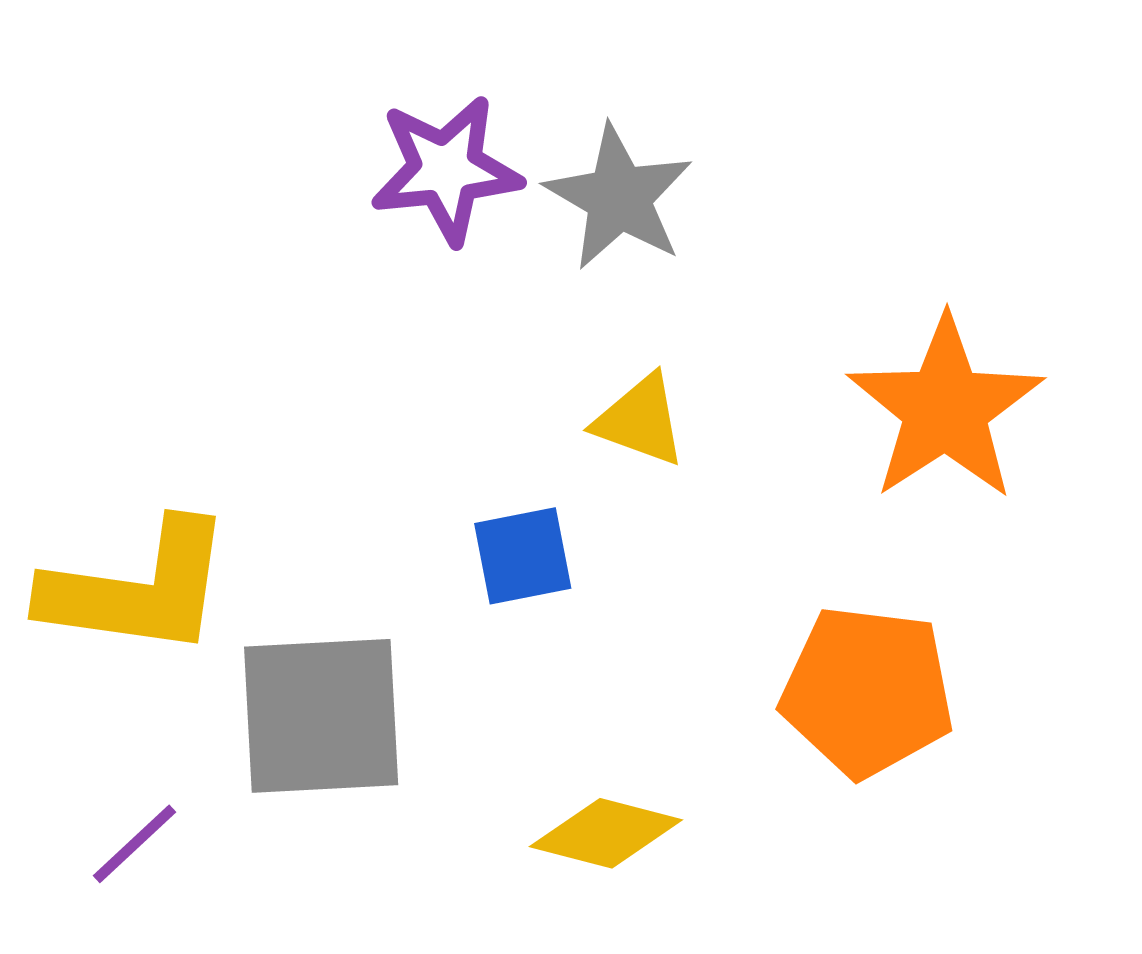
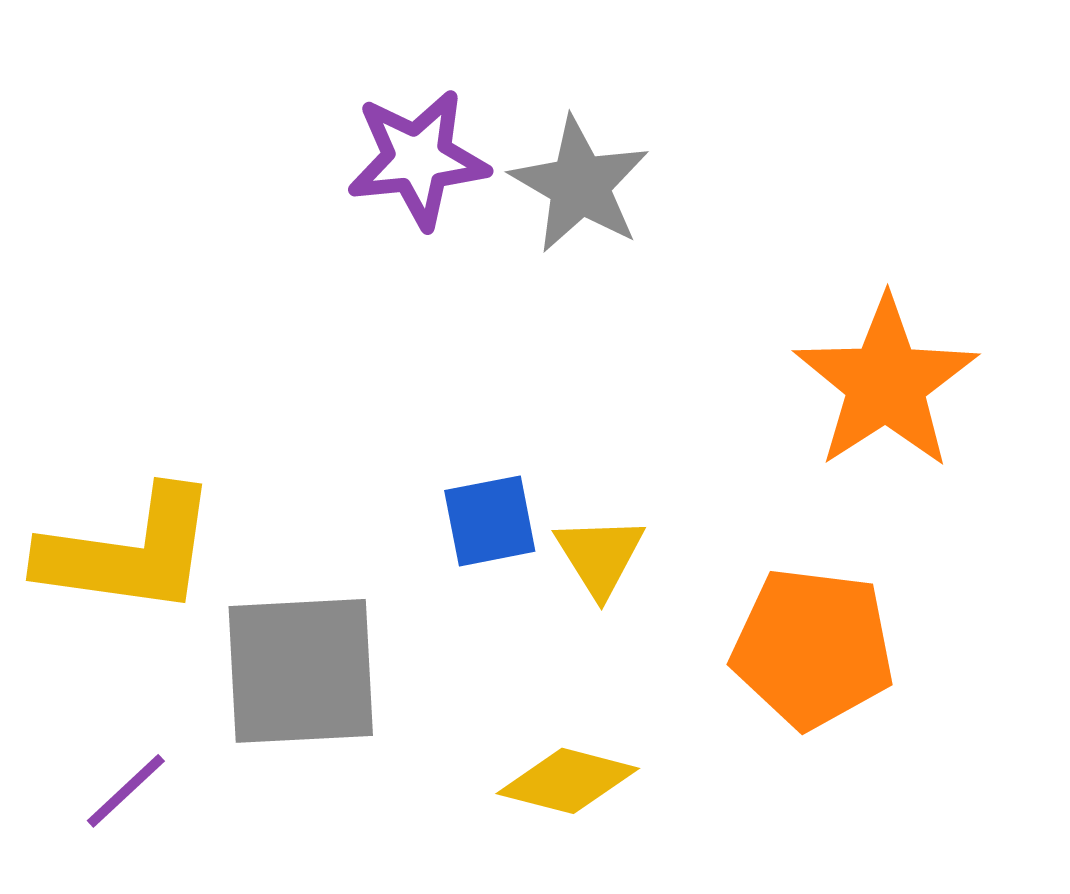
yellow triangle: (640, 420) -> (600, 556), moved, turned 38

